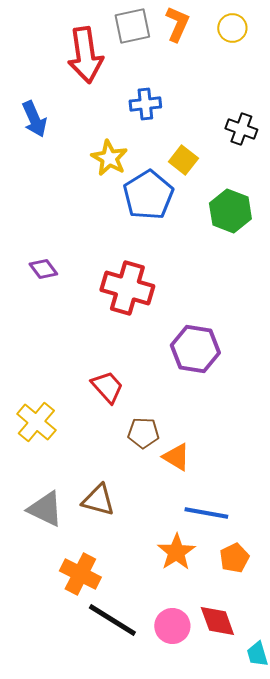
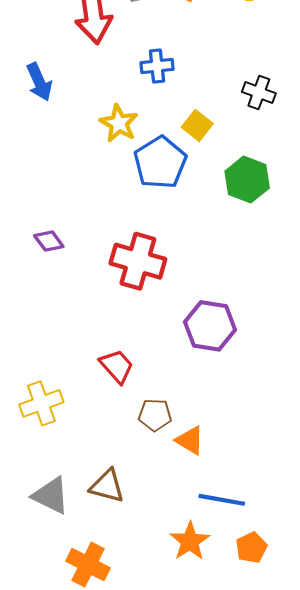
yellow cross: (36, 422) -> (41, 403), turned 30

